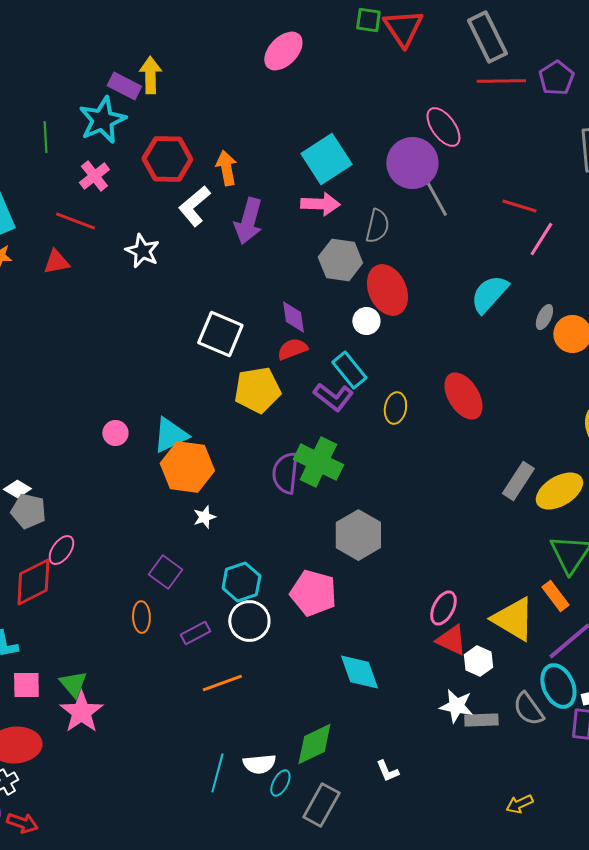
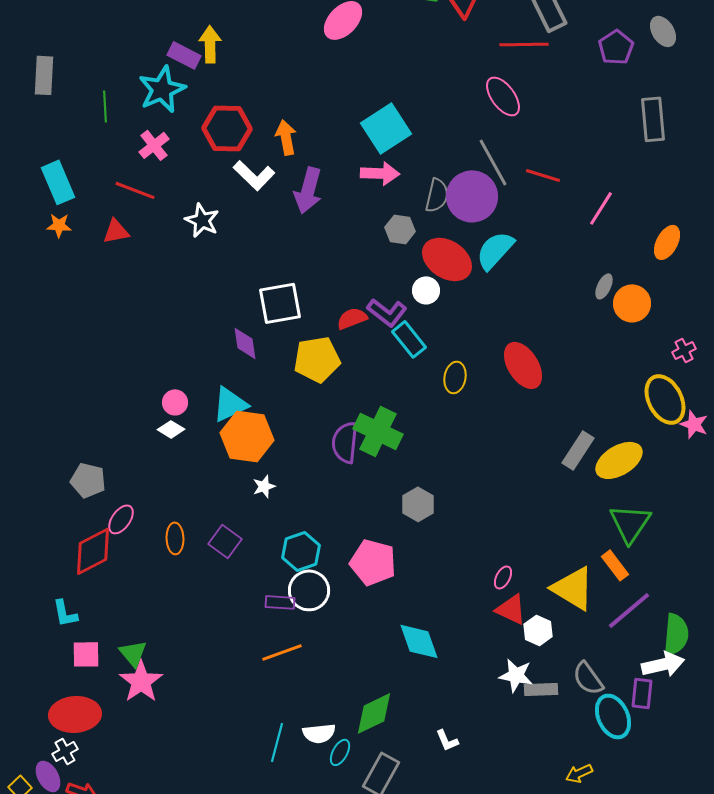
red line: (501, 81) -> (524, 44), moved
purple circle: (412, 163) -> (472, 196), moved
white L-shape: (194, 206) -> (254, 175), turned -96
red line: (519, 206) -> (543, 175), moved
gray hexagon: (340, 260) -> (400, 229), size x0.7
red ellipse: (387, 290) -> (447, 259), turned -33
cyan semicircle: (489, 294) -> (495, 250), moved
purple diamond: (293, 317) -> (245, 343), moved
white square: (220, 334) -> (280, 303), turned -33
purple L-shape: (333, 397) -> (387, 312), moved
white diamond: (17, 489) -> (171, 429), moved
gray hexagon: (358, 535) -> (418, 504), size x0.7
pink ellipse: (443, 608) -> (503, 577), size x0.7
orange ellipse: (141, 617) -> (175, 538), moved
purple rectangle: (195, 633) -> (280, 602), moved, turned 32
cyan ellipse: (558, 686) -> (613, 716), moved

